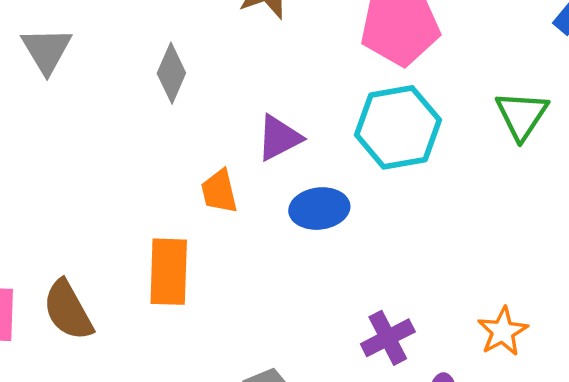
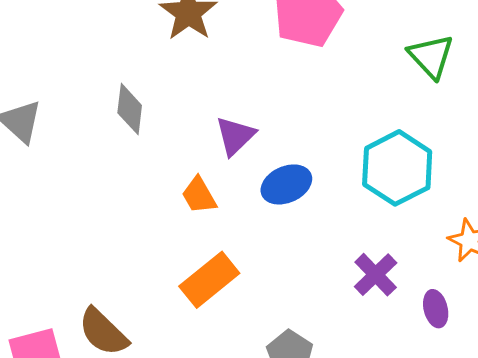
cyan hexagon: (398, 127) -> (397, 168), moved
orange rectangle: (169, 272) -> (209, 280), moved, turned 66

